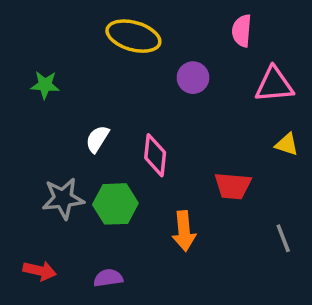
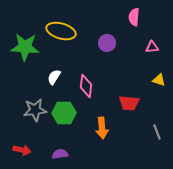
yellow ellipse: (133, 36) -> (61, 31), moved
green star: (45, 85) -> (25, 47), size x1.8
pink triangle: (274, 85) -> (152, 47), size x0.6

